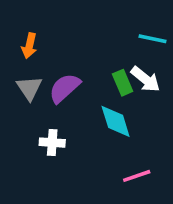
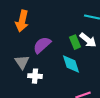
orange arrow: (29, 46) -> (22, 21), size x1.5
gray triangle: (29, 88) -> (22, 62), moved

